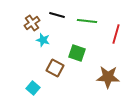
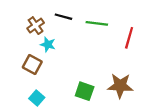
green square: (77, 53) -> (85, 91), moved
brown square: (55, 68) -> (32, 65), moved

